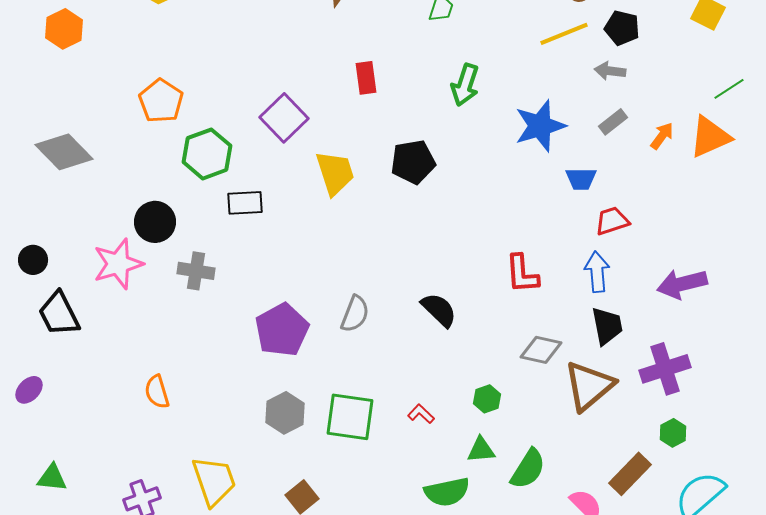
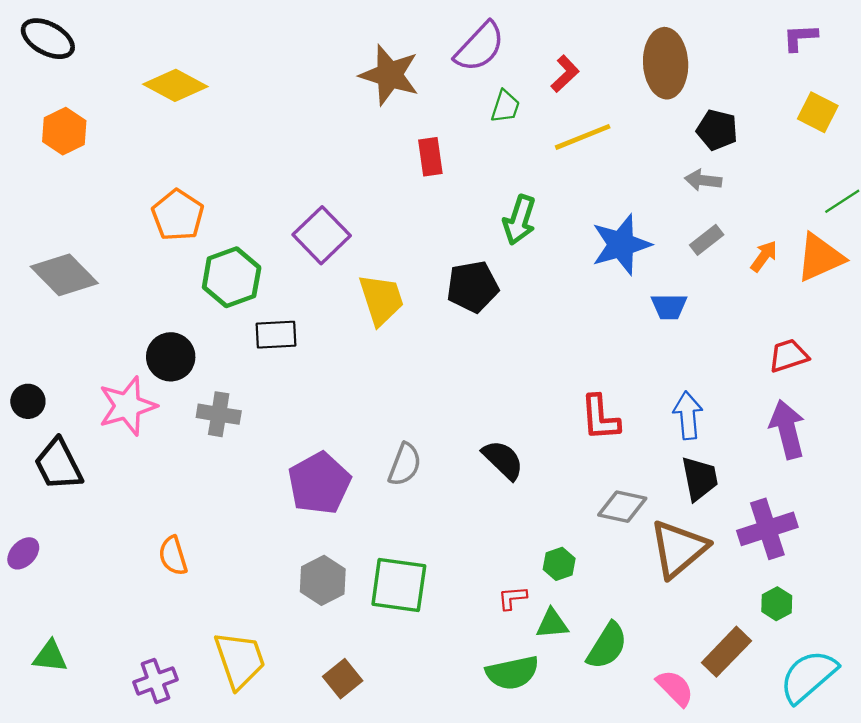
yellow line: (564, 34) -> (583, 137), moved
red rectangle: (366, 78) -> (430, 157), moved
green arrow: (465, 85) -> (519, 220), moved
red trapezoid: (612, 221) -> (788, 356), moved
purple arrow: (682, 284) -> (787, 429), turned 90
red L-shape: (421, 414) -> (512, 598), moved, turned -48

